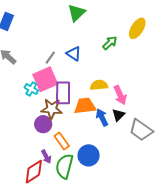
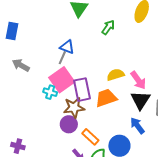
green arrow: (110, 43) -> (108, 27), moved
blue triangle: (74, 54) -> (67, 47), moved
black triangle: (118, 115) -> (141, 100), size x1.5
blue arrow: (102, 118) -> (137, 126), moved

